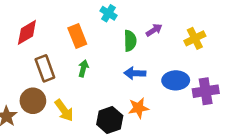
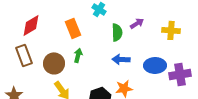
yellow cross: (195, 38) -> (171, 30), turned 30
brown rectangle: (45, 68) -> (24, 55), moved
brown circle: (33, 101) -> (54, 63), moved

